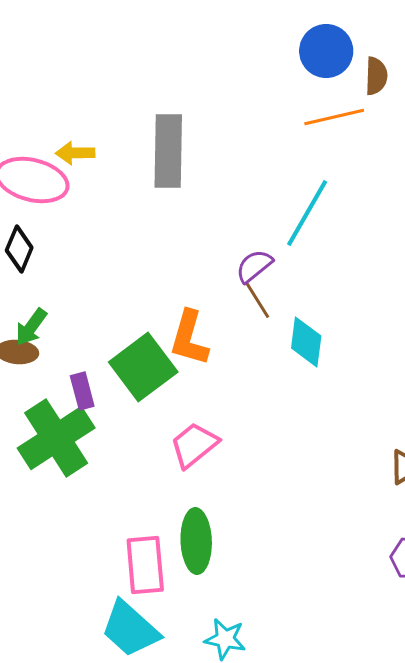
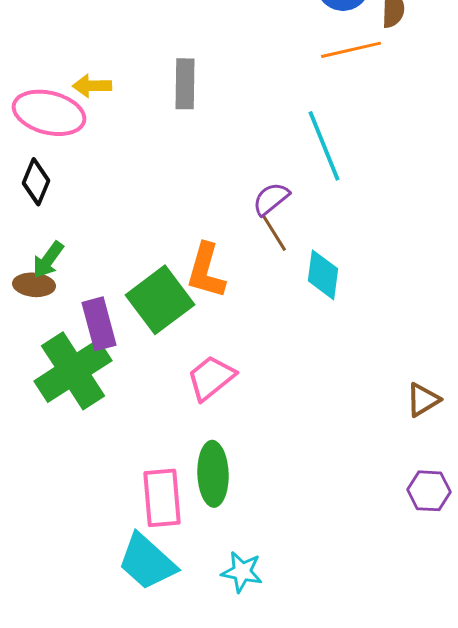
gray rectangle: (168, 151) -> (185, 84), size x0.7
cyan line: (307, 213) -> (324, 146), turned -52
purple rectangle: (82, 391) -> (99, 324), size x1.4

